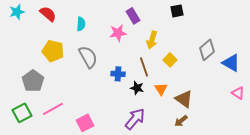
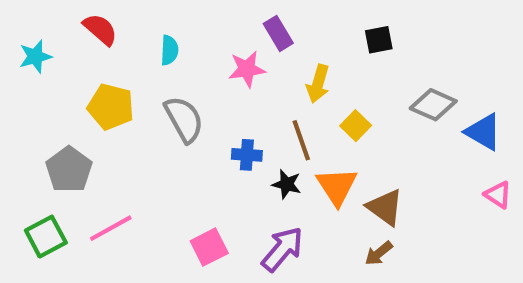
black square: (177, 11) -> (379, 40), moved
cyan star: (17, 12) -> (35, 57), moved
gray diamond: (207, 50) -> (433, 105), turned 65
orange triangle: (161, 89) -> (337, 186), size x1.5
pink square: (85, 123) -> (209, 247), moved

